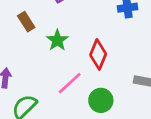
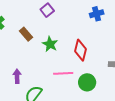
pink line: (70, 83) -> (63, 73), turned 48

